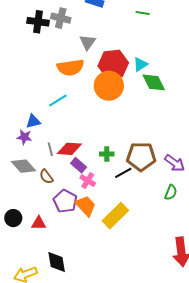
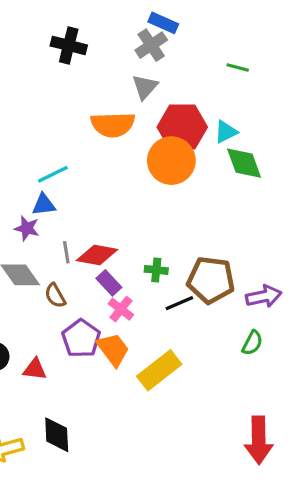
green line: (143, 13) -> (238, 68), moved
gray cross: (61, 18) -> (151, 45), moved, turned 36
cyan line: (58, 100) -> (53, 174), moved
purple arrow: (175, 163) -> (264, 296), turned -55

